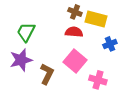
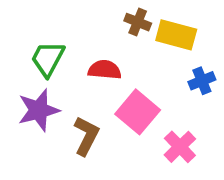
red semicircle: (74, 32) -> (105, 70), moved
pink cross: (98, 80) -> (180, 147), turned 30

